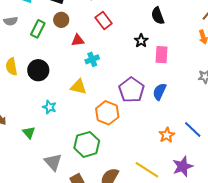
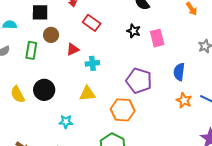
cyan cross: (92, 59) -> (92, 63), turned 32
blue semicircle: (159, 92) -> (179, 72), moved
orange star: (167, 135) -> (184, 100), moved

